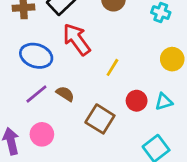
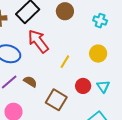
yellow circle: (172, 59) -> (98, 54), moved
cyan triangle: (164, 102) -> (103, 86), turned -48

